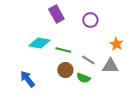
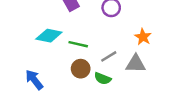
gray line: (88, 60) -> (109, 56), turned -64

